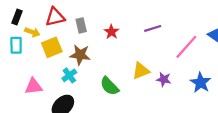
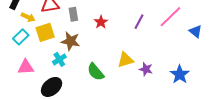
purple line: (153, 28) -> (139, 22), turned -49
cyan rectangle: (16, 45) -> (21, 37), moved, turned 42
pink line: (186, 47) -> (170, 17), moved

